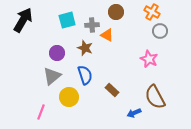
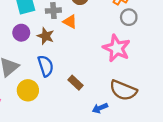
purple circle: (57, 53) -> (21, 33), moved
pink star: (149, 59) -> (117, 48), size x1.4
brown semicircle: (155, 97) -> (123, 90), turned -40

